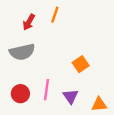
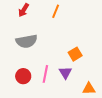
red arrow: (29, 22) -> (24, 10), moved
purple triangle: (70, 96) -> (65, 73), moved

